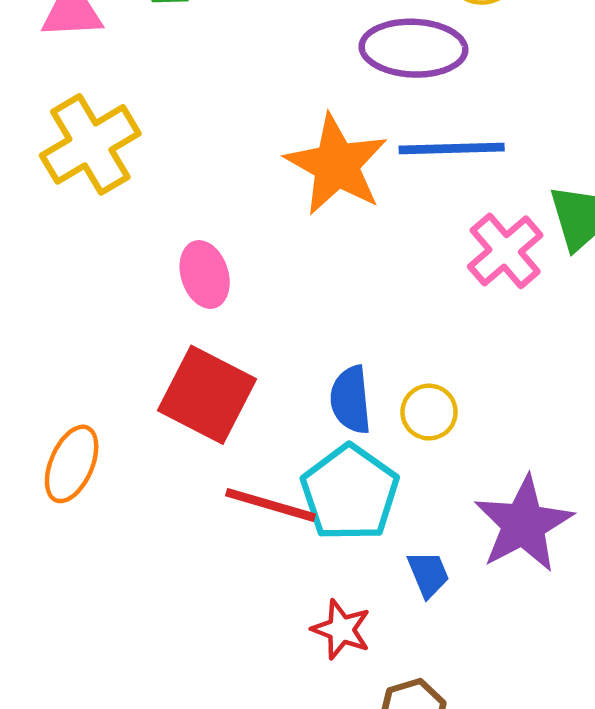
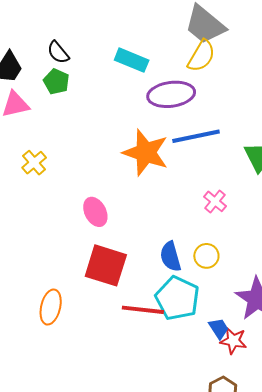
yellow cross: (90, 144) -> (34, 163), size x0.6
pink cross: (505, 251) -> (215, 201), moved, size x0.7
red star: (341, 629) -> (233, 341), moved

